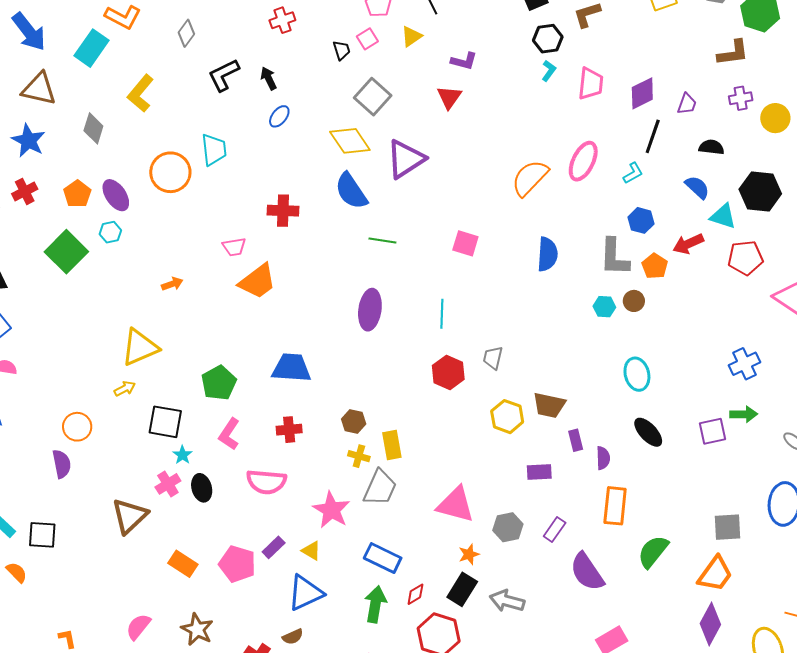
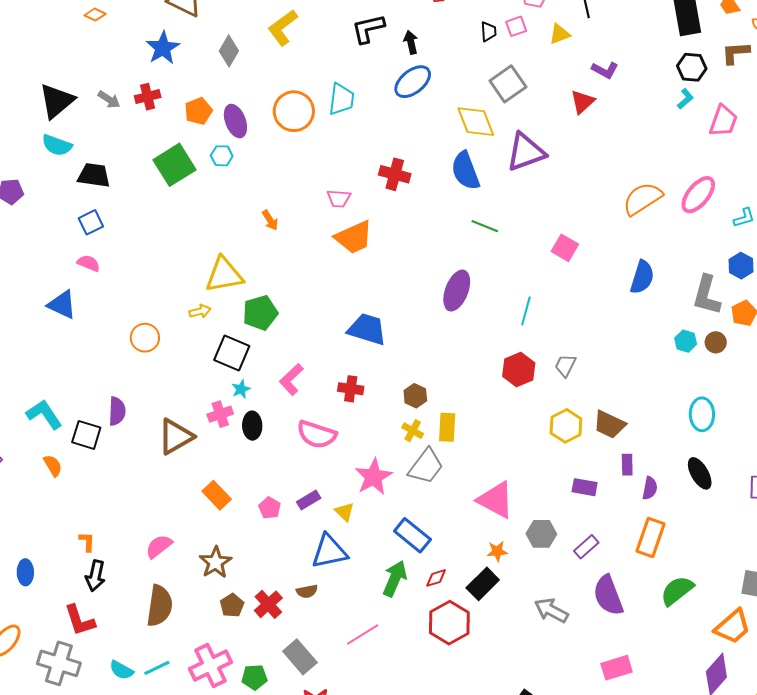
blue ellipse: (279, 116) -> (413, 82), size x1.6
orange arrow: (172, 284) -> (270, 220), turned 65
green pentagon: (219, 383) -> (260, 313), moved
purple semicircle: (62, 464) -> (117, 411), moved
pink pentagon: (237, 564) -> (270, 508), size x0.6
gray arrow: (507, 601) -> (551, 610), moved

